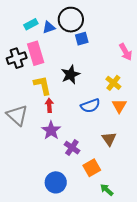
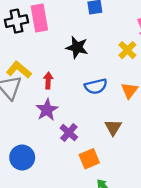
black star: (70, 75) -> (77, 47), turned 30
yellow cross: (113, 83) -> (127, 50), moved
yellow L-shape: (42, 85) -> (19, 70), moved, turned -45
blue circle: (56, 182) -> (22, 157), moved

